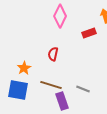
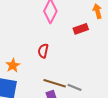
brown line: (51, 85) -> (55, 83), moved

